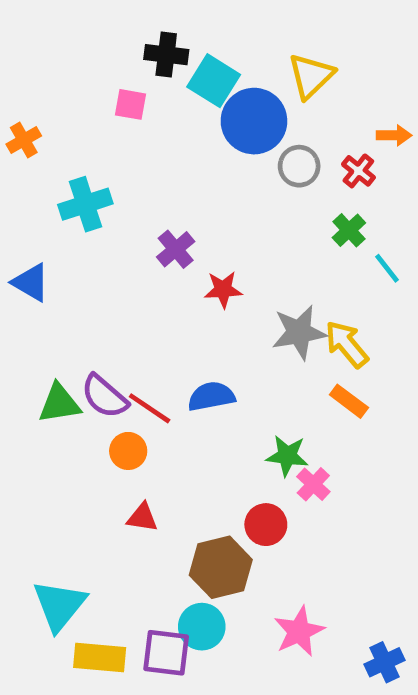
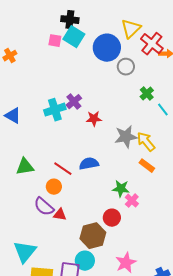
cyan square: (214, 81) -> (74, 37), moved
red cross: (358, 171) -> (152, 44), moved, size x1.6
cyan cross: (85, 204) -> (55, 110), moved
purple semicircle: (104, 396) -> (44, 207), moved

